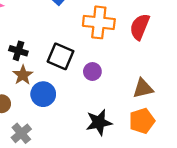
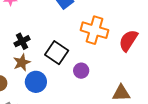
black cross: (18, 51) -> (22, 41), turned 35

